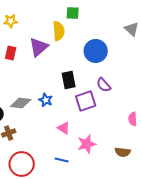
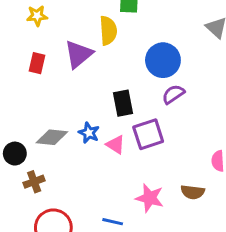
purple semicircle: (104, 85) -> (173, 94), moved, turned 98
pink triangle: (64, 128) -> (116, 145), moved
pink star: (87, 144) -> (150, 198), turned 30
brown semicircle: (123, 152) -> (193, 192), moved

